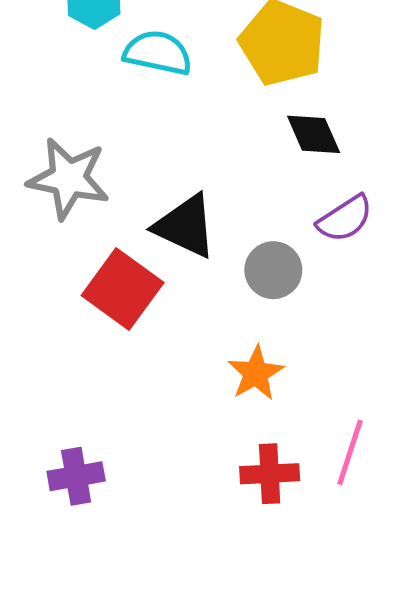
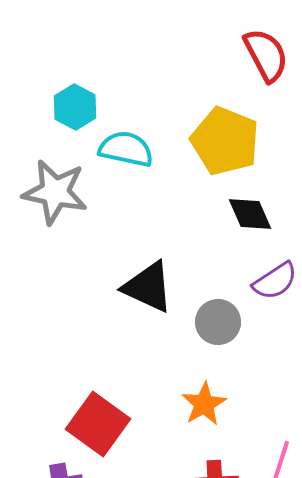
gray star: (69, 178) -> (55, 192), moved
red square: (123, 289) -> (98, 424), moved

